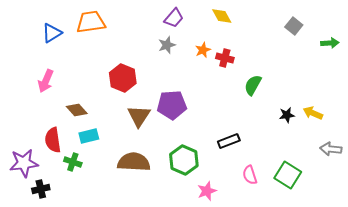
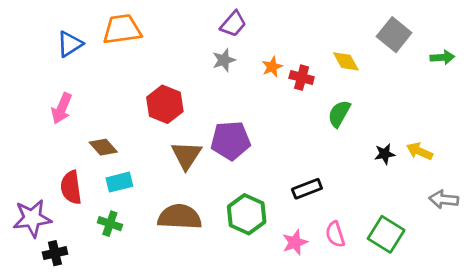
yellow diamond: (222, 16) -> (346, 61), moved
gray square: (294, 26) -> (394, 35), size x1.4
green cross: (73, 162) -> (110, 224), moved
pink star: (207, 191) -> (295, 242), moved

